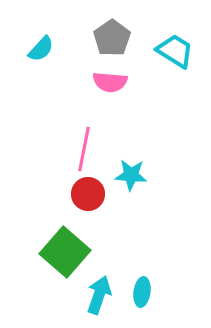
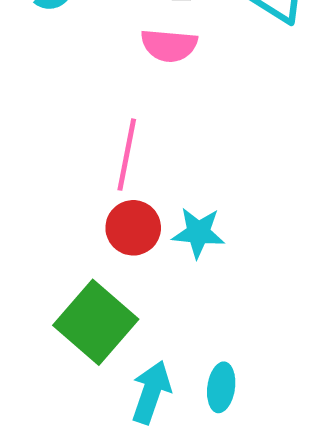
cyan star: (131, 175) -> (198, 233), moved

